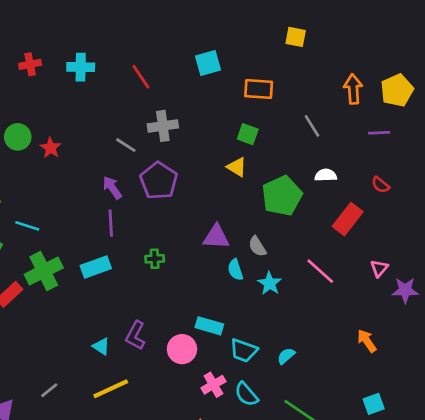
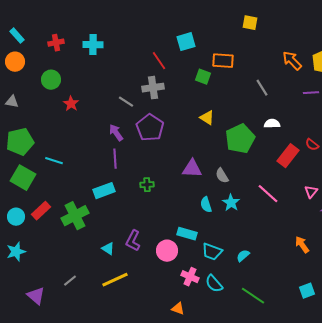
red line: (141, 77) -> (159, 61), moved
orange arrow: (353, 89) -> (292, 61), turned -40
green square: (248, 134) -> (203, 77), moved
green circle: (18, 137) -> (51, 80), moved
red semicircle: (380, 185) -> (312, 145), moved
cyan semicircle: (235, 270) -> (206, 205), moved
green cross: (44, 271) -> (75, 216), moved
pink cross: (213, 385) -> (190, 277), turned -36

